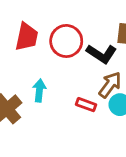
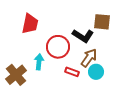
red circle: (66, 41) -> (58, 47), moved

